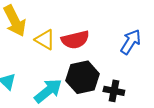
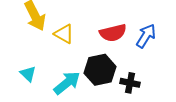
red semicircle: (75, 40) -> (113, 33), moved

